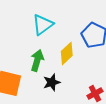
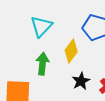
black star: (52, 82) -> (81, 81), moved

